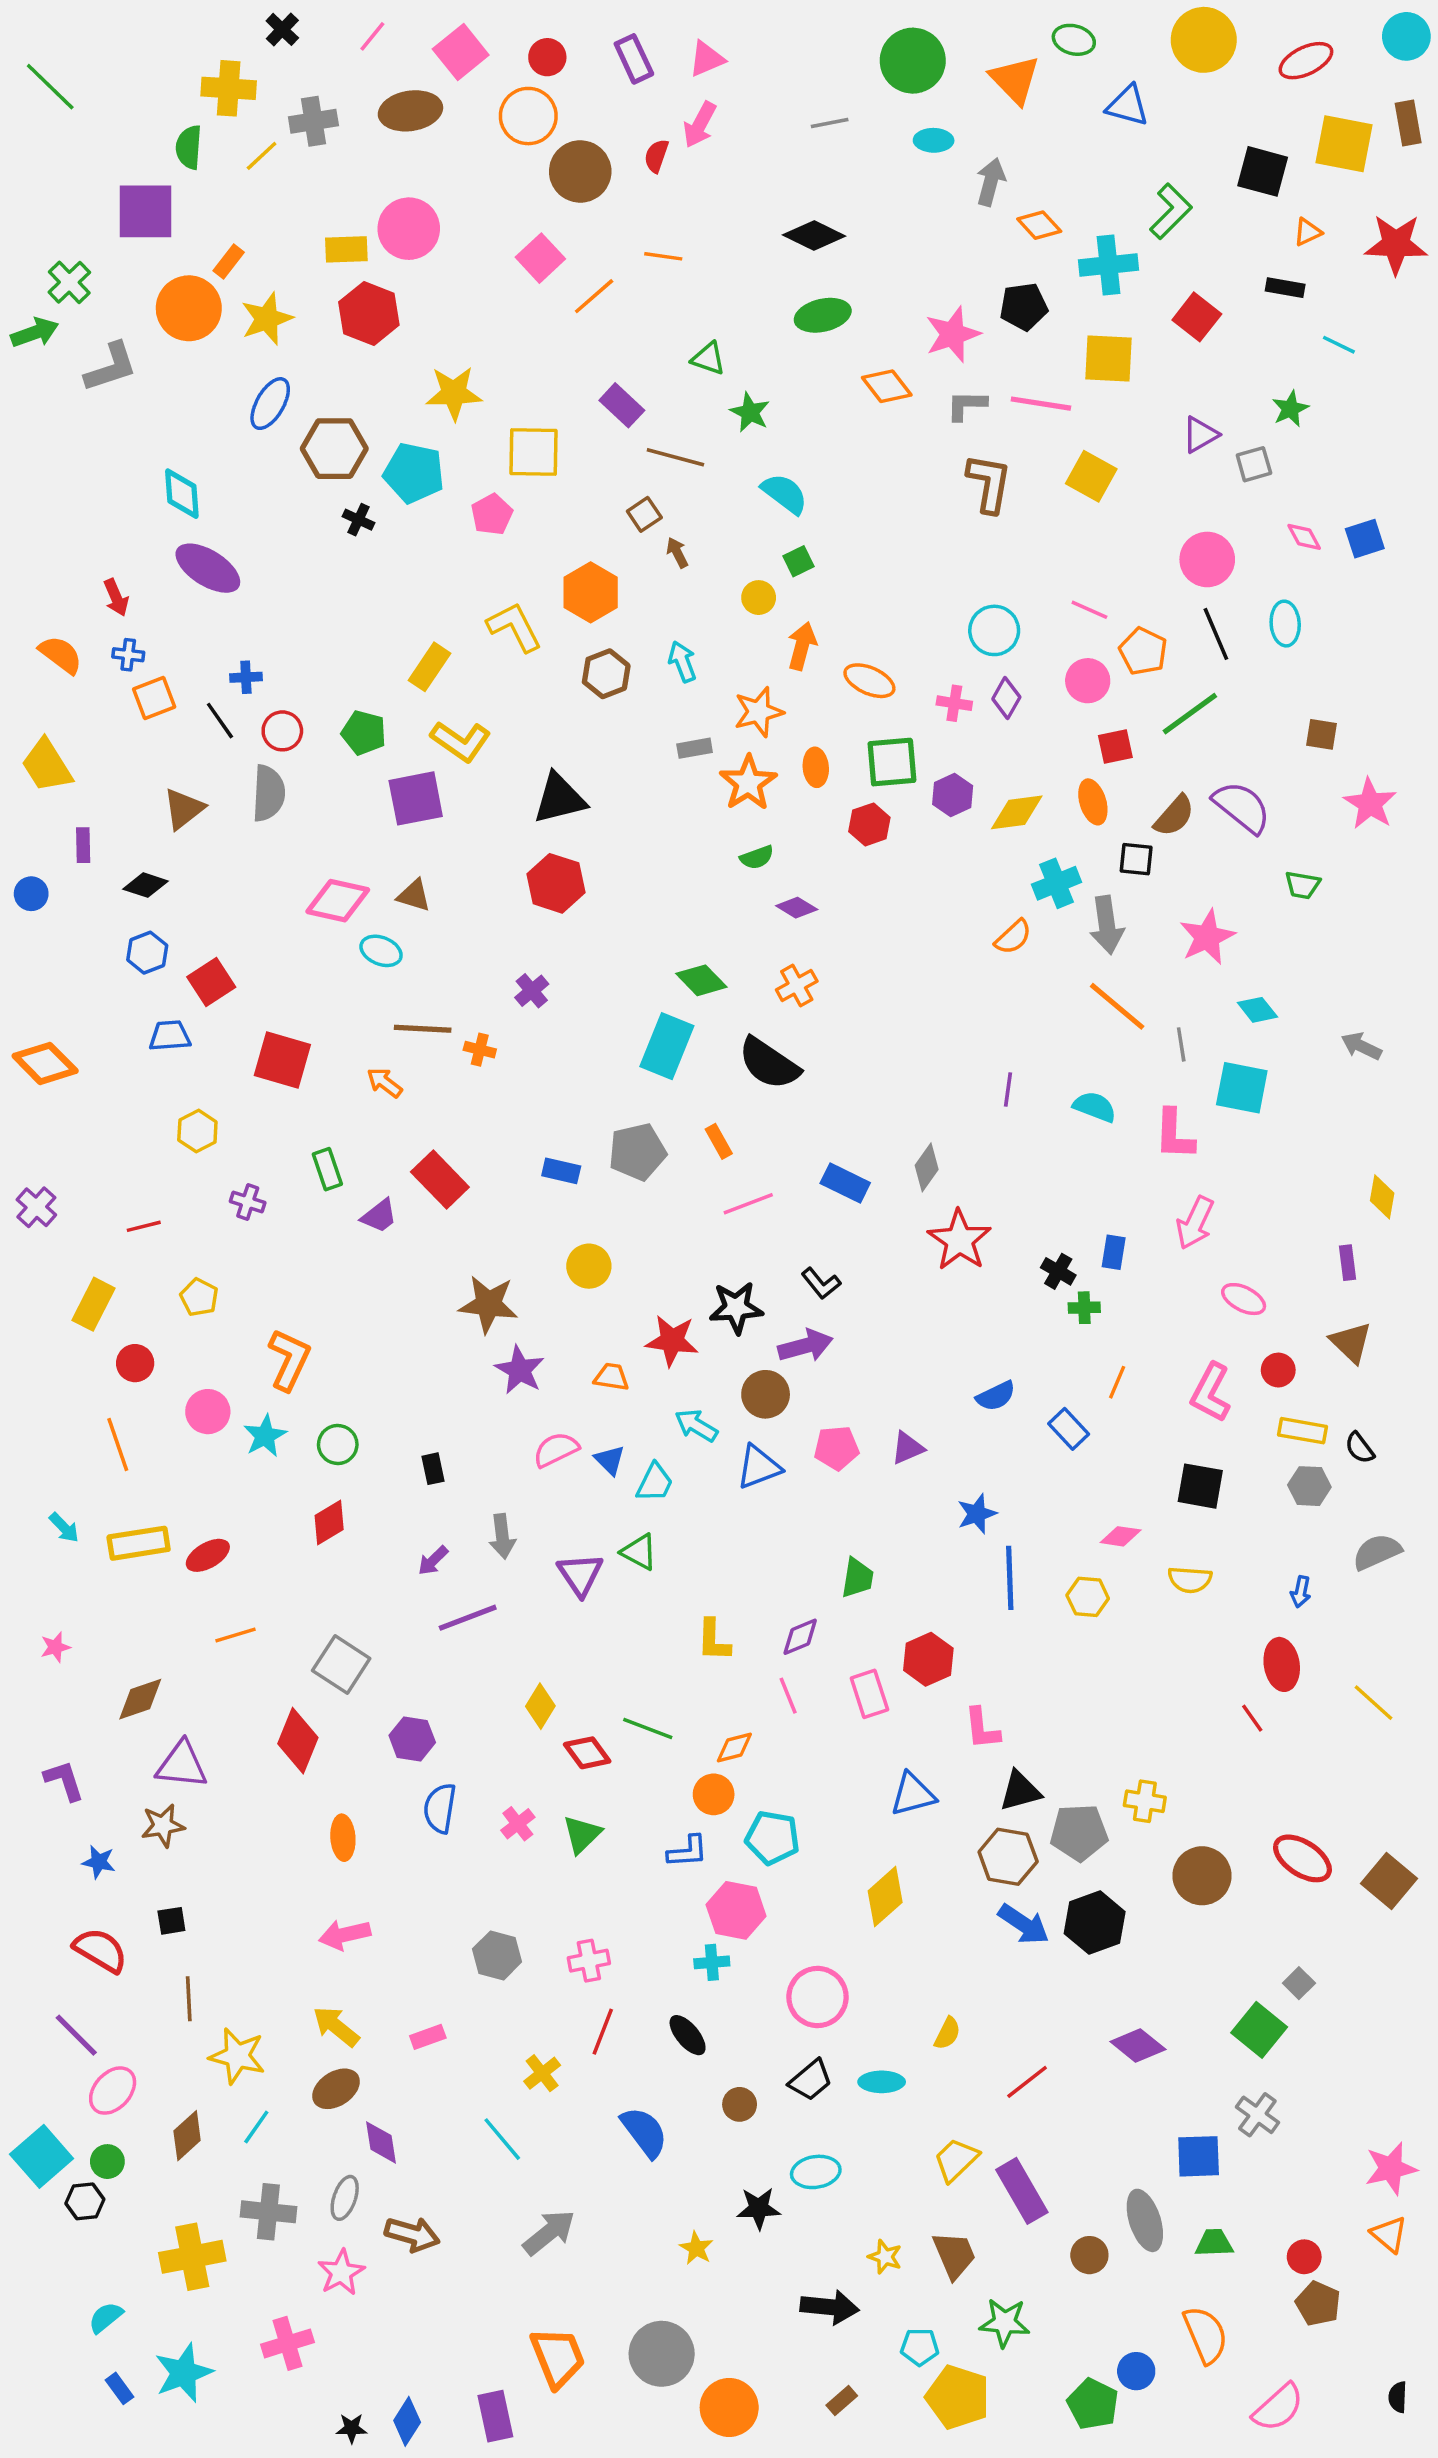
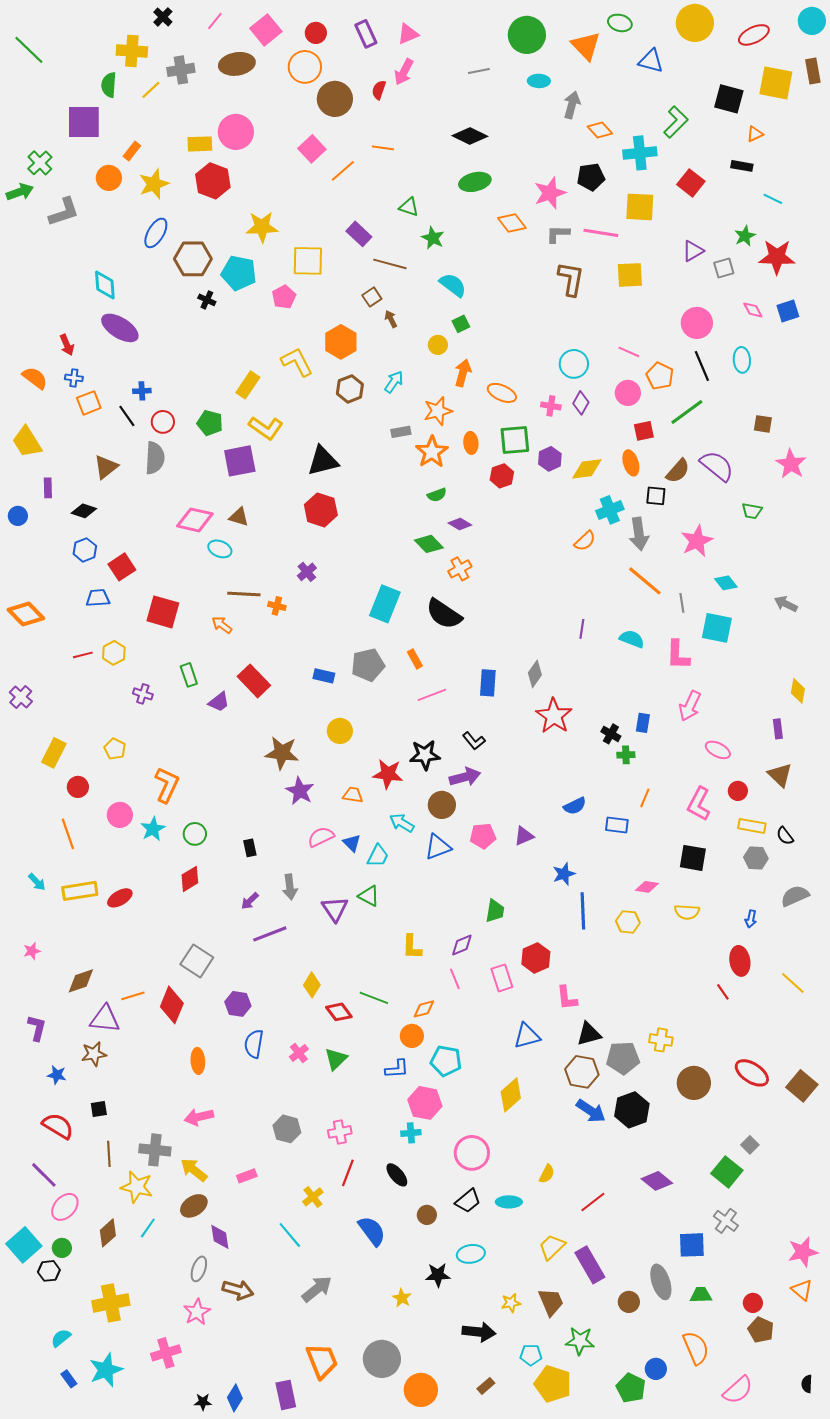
red star: (1396, 244) -> (777, 257), moved
orange circle: (189, 308) -> (109, 178), size x0.7
yellow square: (1091, 476) -> (630, 275), turned -32
cyan arrow: (682, 662) -> (394, 382), turned 55
green diamond: (701, 980) -> (429, 544), moved
blue rectangle: (845, 1183) -> (488, 683), turned 68
red line: (144, 1226) -> (83, 655), moved
blue rectangle: (1069, 1429) -> (617, 825), turned -40
orange line: (236, 1635) -> (133, 996), moved
purple L-shape: (64, 1781) -> (37, 1028), turned 32
gray cross: (268, 2212) -> (155, 1150), moved
yellow star: (885, 2257) -> (511, 1303), turned -30

